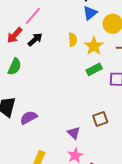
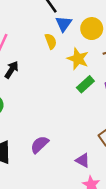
yellow semicircle: (73, 40) -> (51, 41), moved
purple semicircle: (29, 118) -> (40, 145), moved

